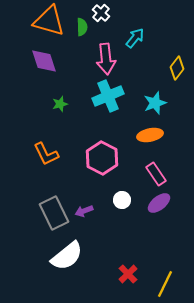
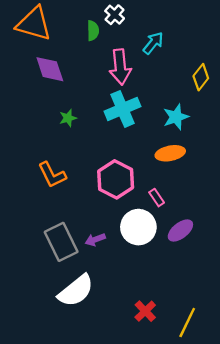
orange triangle: (49, 21) -> (34, 24), moved
pink rectangle: (156, 174) -> (157, 198), moved, size x0.7
white circle: (122, 200) -> (138, 227), size x1.8

